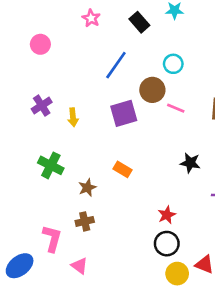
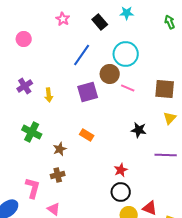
cyan circle: (173, 64) -> (126, 54), size x1.6

